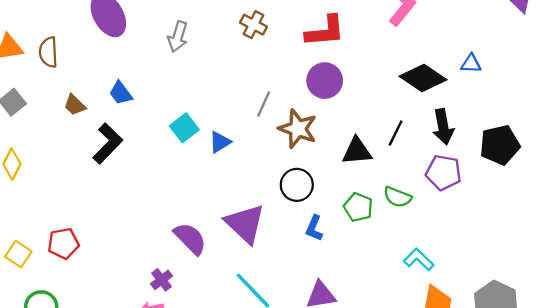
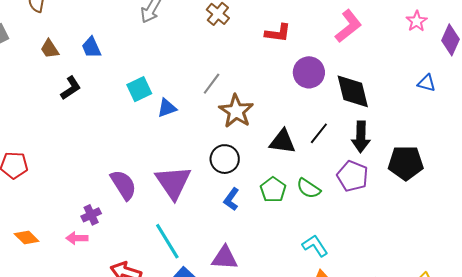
red L-shape: (325, 31) -> (278, 33), size x0.7
blue triangle: (471, 64) -> (427, 83), moved
black diamond: (423, 78) -> (353, 91), turned 30
purple circle: (325, 81) -> (309, 72), moved
black L-shape: (108, 143) -> (71, 88), size x0.7

